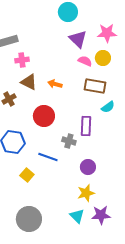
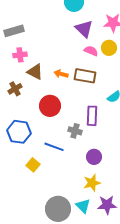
pink cross: (22, 60) -> (20, 55), moved
brown rectangle: (95, 86) -> (85, 76), moved
gray circle: (29, 219) -> (58, 209), moved

